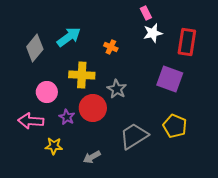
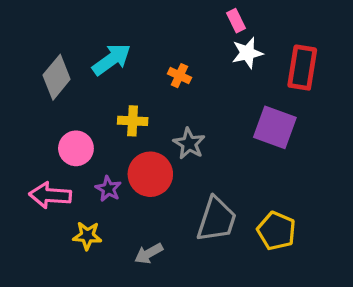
yellow cross: (82, 75) -> (133, 121), size x0.7
yellow pentagon: (175, 126) -> (276, 231), moved
gray trapezoid: (134, 136) -> (217, 219), turned 140

